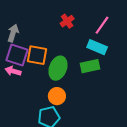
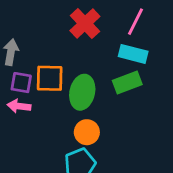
red cross: (67, 21) -> (85, 23), size x1.5
purple square: (17, 55) -> (21, 83), size x0.7

